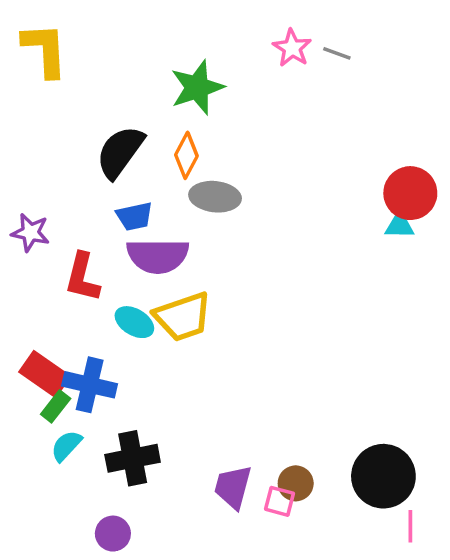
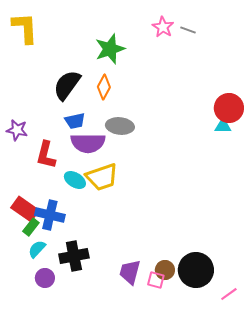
gray ellipse: (215, 197) -> (120, 126), moved
black circle: (383, 476) -> (196, 270), moved
pink line: (410, 526) -> (229, 294), turned 54
purple circle: (113, 534) -> (45, 278), moved

